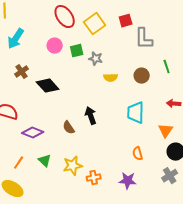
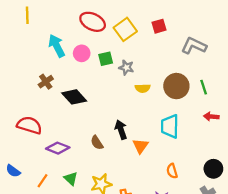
red ellipse: (65, 17) -> (93, 22), turned -30
cyan arrow: (16, 39) -> (57, 46), moved, turned 120
gray L-shape: (144, 39) -> (194, 46), moved, turned 115
green line: (167, 67) -> (204, 87), moved
brown circle: (142, 76) -> (176, 86), size x1.5
orange triangle: (166, 131) -> (140, 146), moved

